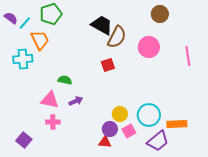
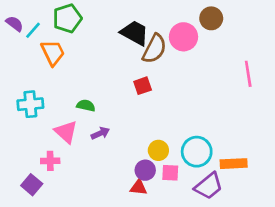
pink circle: (149, 47) -> (183, 37), moved
cyan cross: (23, 59) -> (30, 104), moved
pink triangle: (50, 100) -> (66, 132), turned 30
pink cross: (53, 122) -> (50, 161), moved
pink square: (129, 131) -> (170, 173), turned 32

